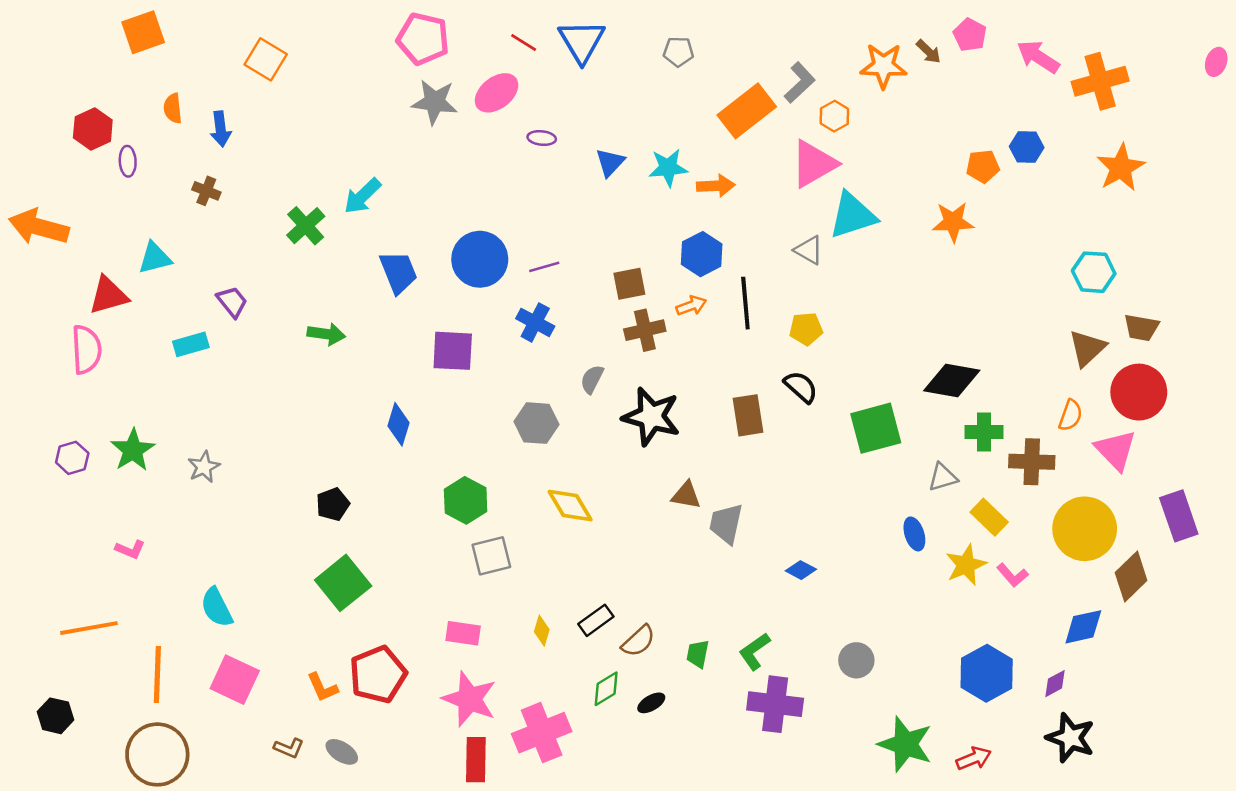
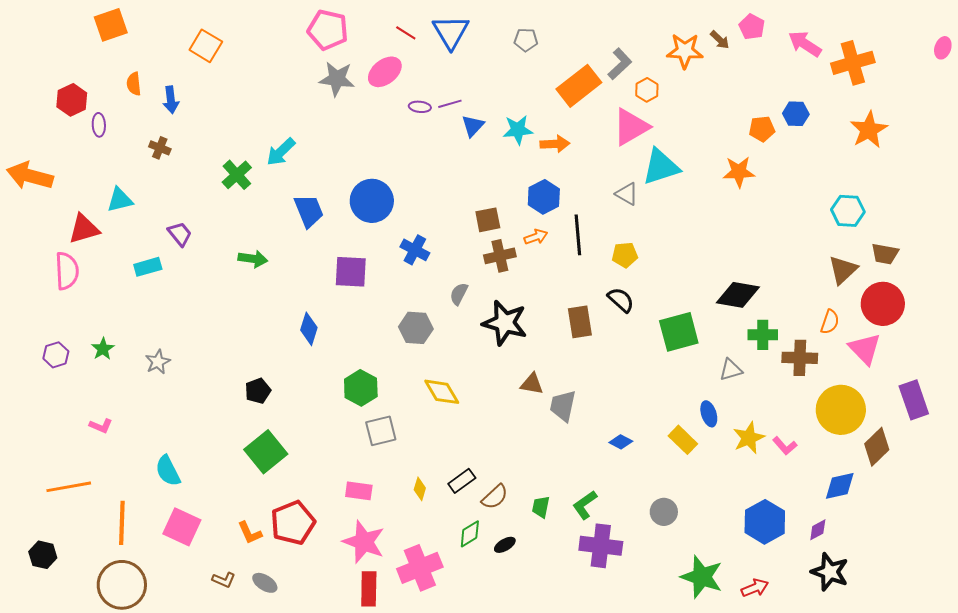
purple line: (544, 267) -> (450, 104), moved
green star: (133, 450) -> (103, 349), size x0.7
yellow rectangle: (989, 517) -> (683, 440), moved

